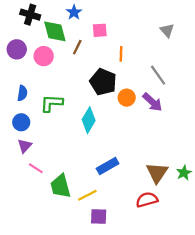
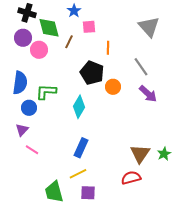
blue star: (74, 12) -> (74, 11), moved
gray triangle: (167, 30) -> (149, 27), size x1.6
purple circle: (17, 49) -> (23, 38), moved
blue semicircle: (22, 93) -> (20, 83), size x1.6
purple arrow: (152, 102) -> (148, 94), moved
blue circle: (21, 122) -> (29, 108), moved
blue rectangle: (108, 166) -> (81, 148), moved, turned -36
green trapezoid: (60, 186) -> (54, 192), moved

